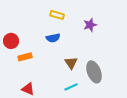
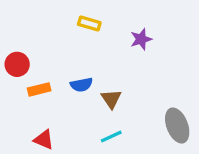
blue semicircle: (53, 38) -> (81, 85), moved
gray ellipse: (94, 72) -> (177, 126), moved

